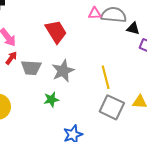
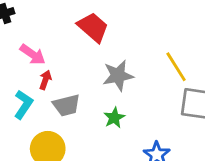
gray trapezoid: (31, 68) -> (66, 105), moved
gray star: (63, 71) -> (118, 76), turned 30

